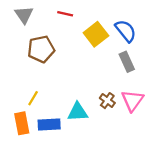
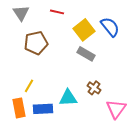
gray rectangle: (127, 62) -> (86, 54), moved, turned -36
pink triangle: (132, 101) -> (116, 109), moved

